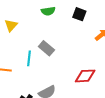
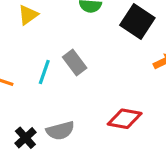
black square: (79, 14) -> (137, 22), size x1.5

